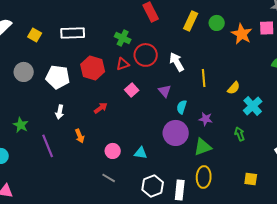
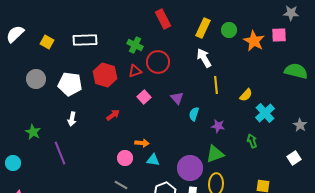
white arrow: (177, 62) -> (204, 58), moved
purple circle: (176, 133) -> (190, 168), moved
orange arrow: (80, 136) -> (142, 143), moved, turned -64

